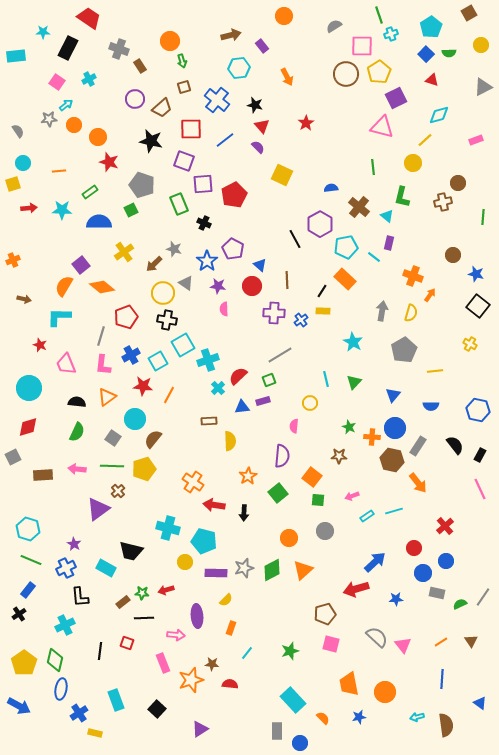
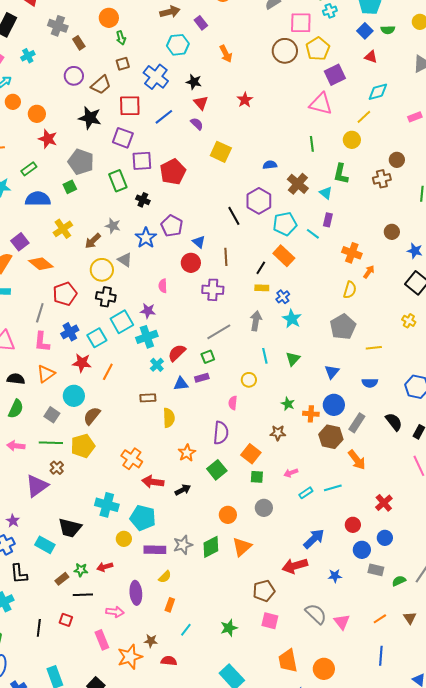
purple star: (218, 286) -> (148, 311), moved
gray arrow: (382, 311) -> (256, 321), moved
blue cross: (301, 320) -> (283, 297), moved
black arrow: (244, 513) -> (183, 490), turned -119

